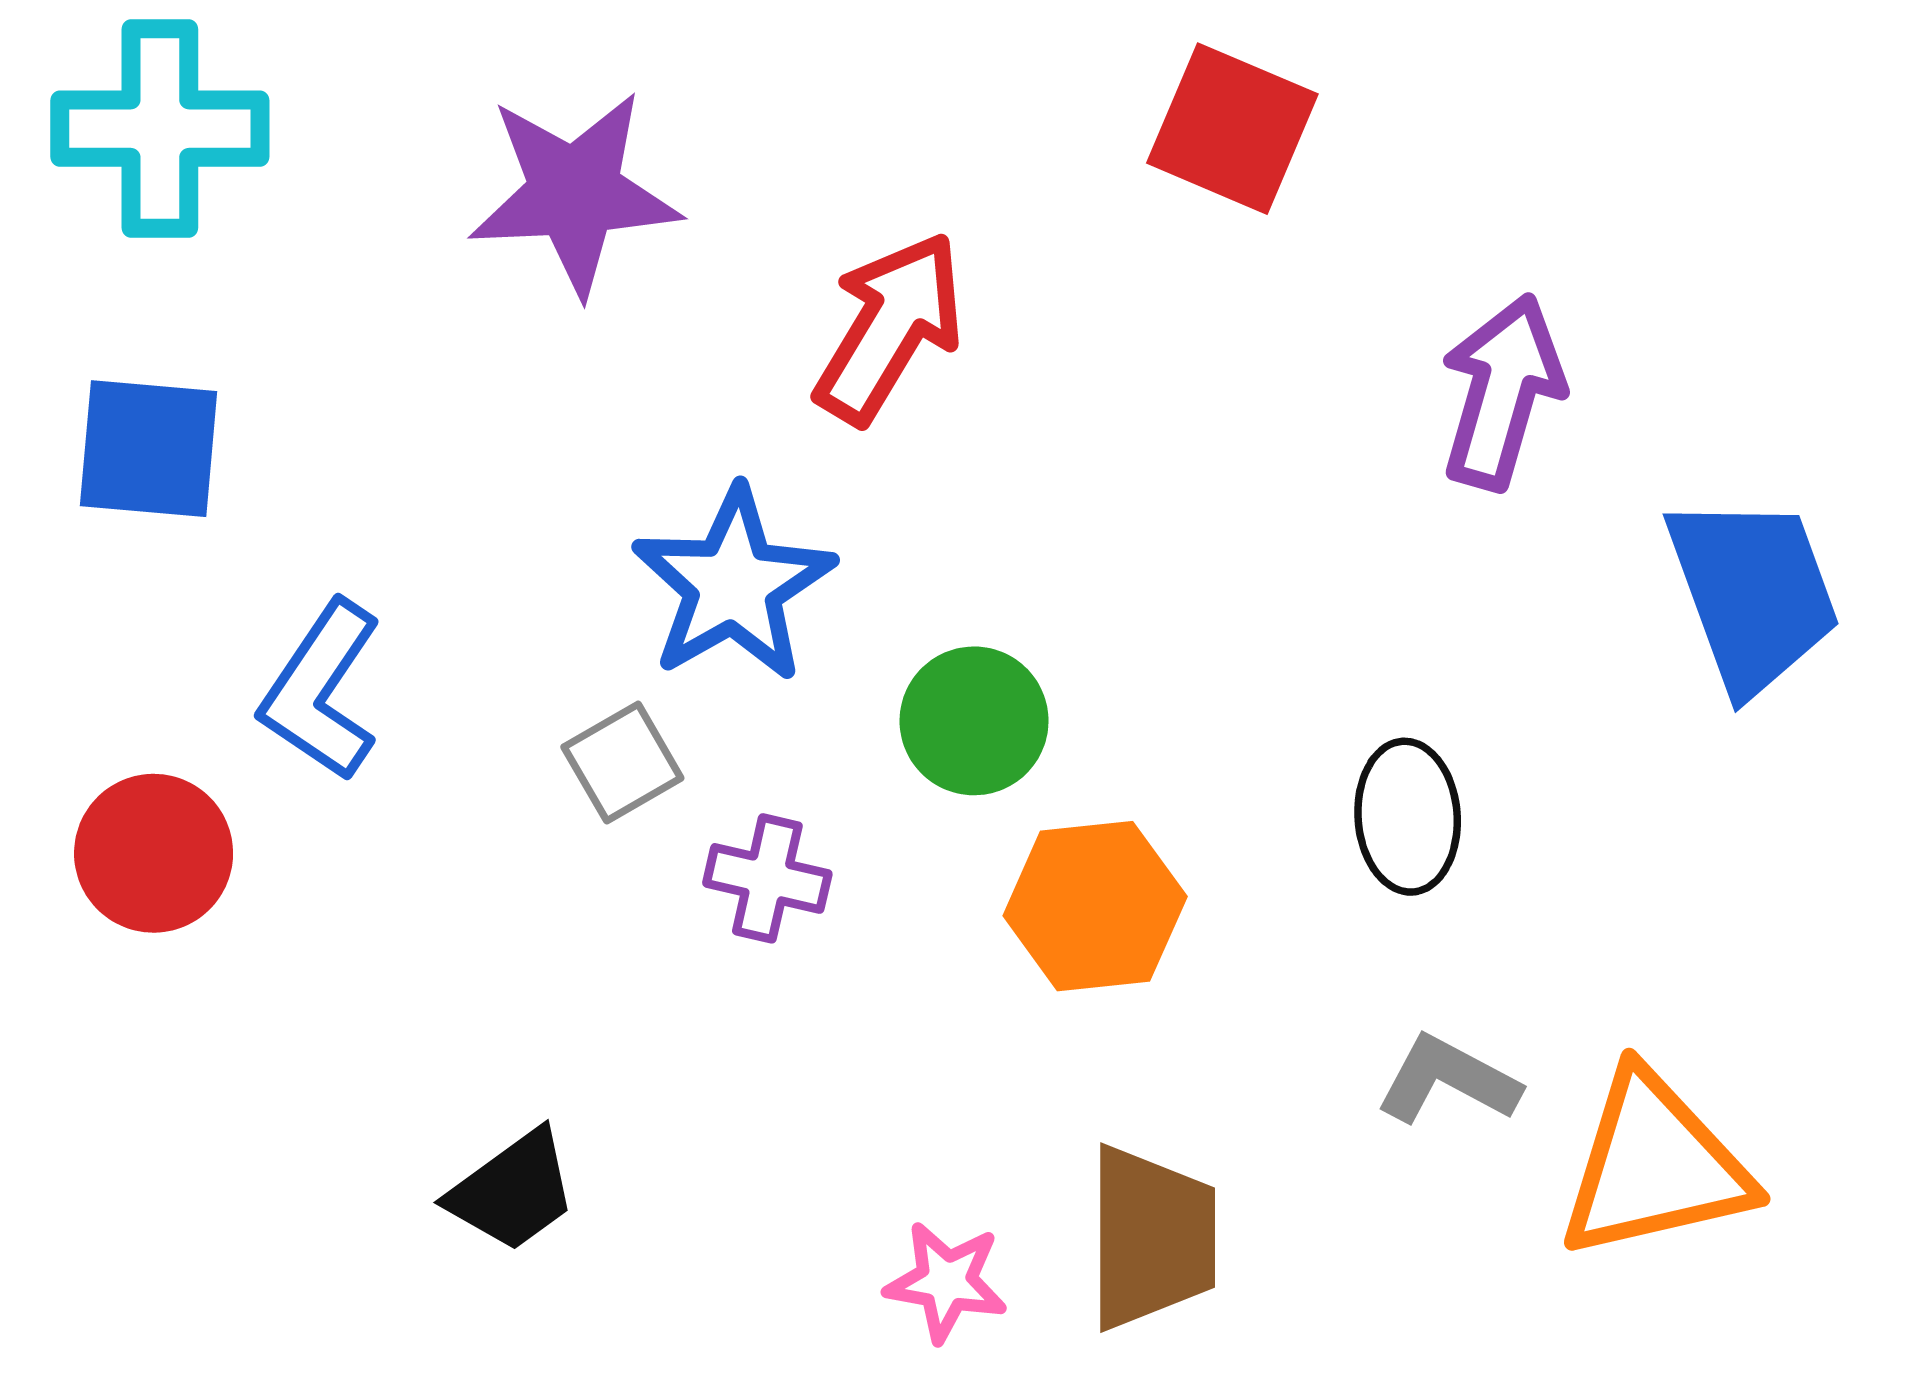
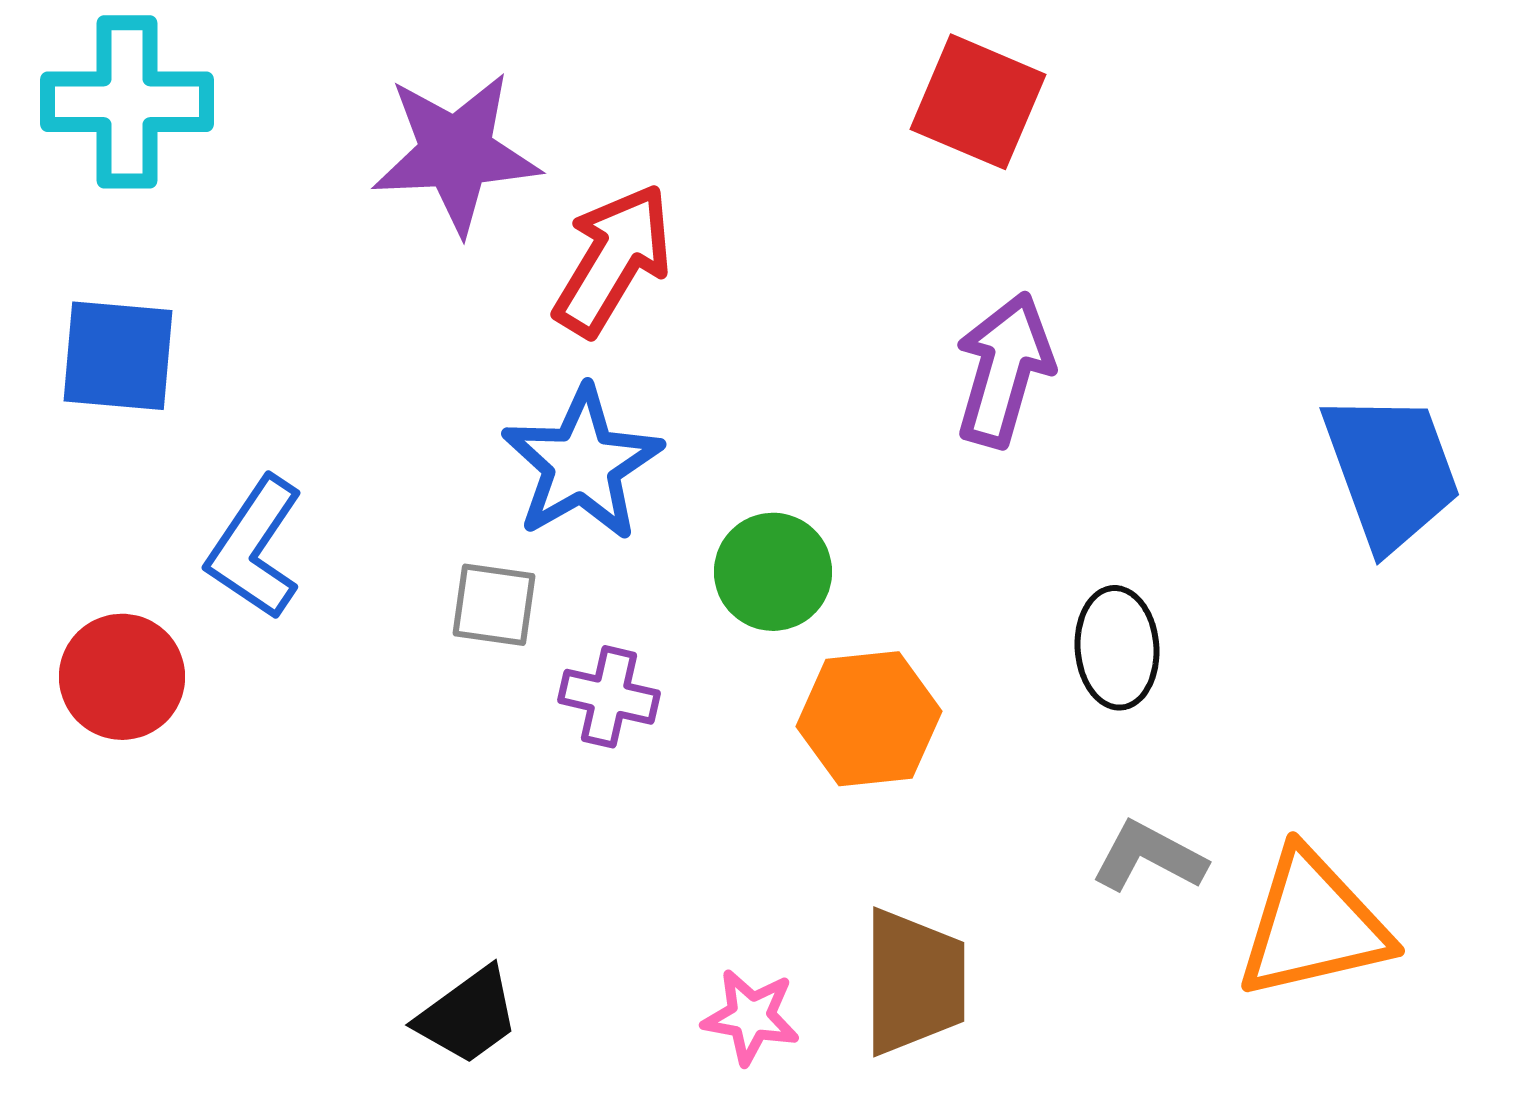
red arrow: (890, 328) -> (613, 260), moved
purple arrow: (1502, 392) -> (1004, 370), moved
gray square: (622, 762) -> (494, 605), turned 38
black trapezoid: (513, 1191) -> (468, 1016), moved

